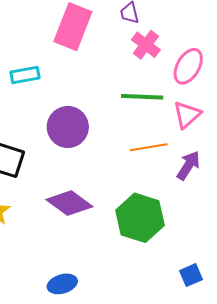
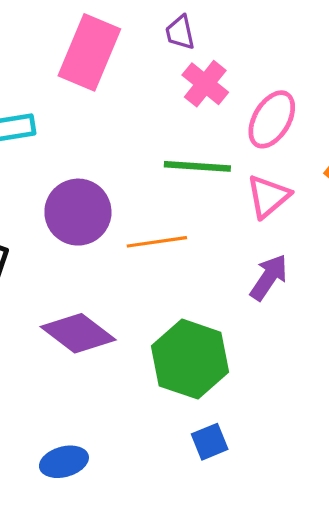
orange line: (149, 147) -> (157, 242), moved
blue square: (191, 275) -> (210, 442), moved

